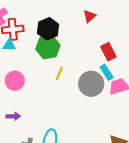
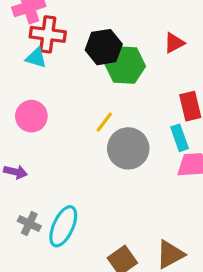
green hexagon: (48, 47) -> (125, 65), moved
gray circle: (91, 84) -> (128, 148), moved

